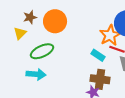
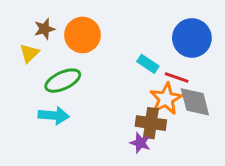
orange star: (110, 35) -> (166, 99), moved
cyan rectangle: (98, 55) -> (148, 64), moved

